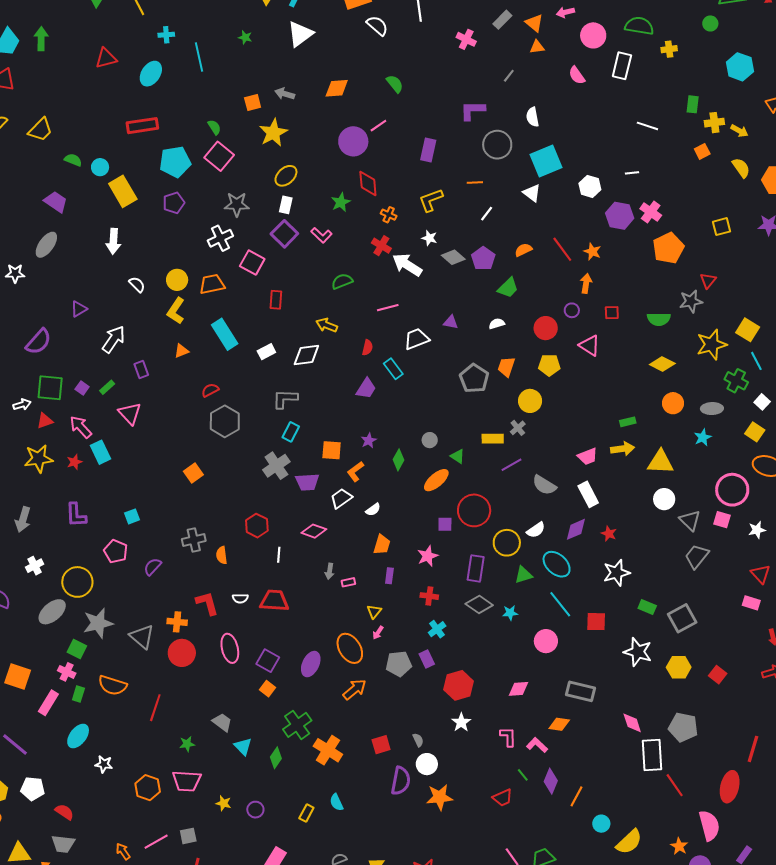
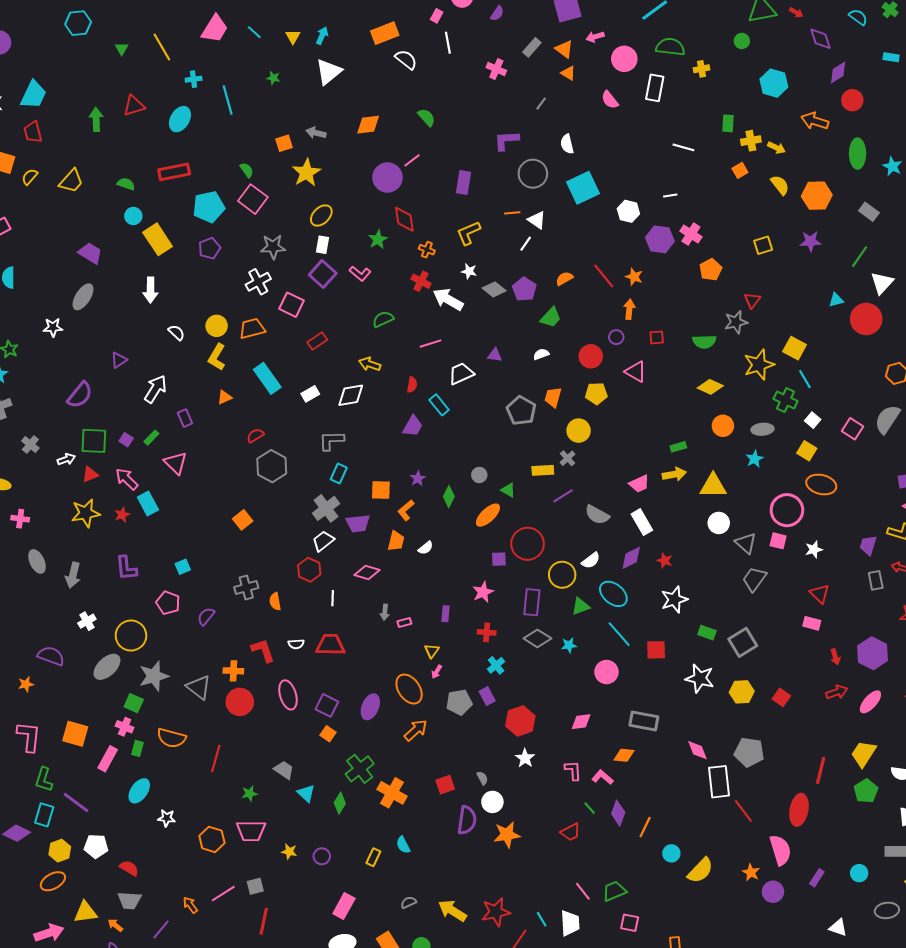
green arrow: (41, 39) -> (96, 119), moved
orange triangle: (537, 47) -> (568, 73), turned 42
green semicircle: (73, 160) -> (126, 184), moved
white triangle: (532, 193) -> (537, 220), moved
orange pentagon: (668, 248) -> (711, 270), size x0.7
red rectangle: (276, 300) -> (317, 341), turned 54
white trapezoid: (341, 498) -> (323, 541), moved
orange trapezoid: (382, 545) -> (396, 541), moved

